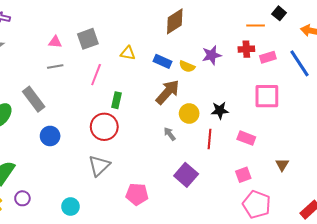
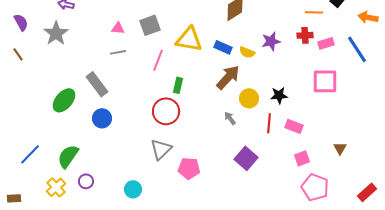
yellow triangle: (128, 53) -> (189, 39), size x1.8
blue circle: (50, 136) -> (102, 118), moved
pink rectangle: (246, 138) -> (294, 126), moved
pink pentagon: (137, 194) -> (189, 168), moved

